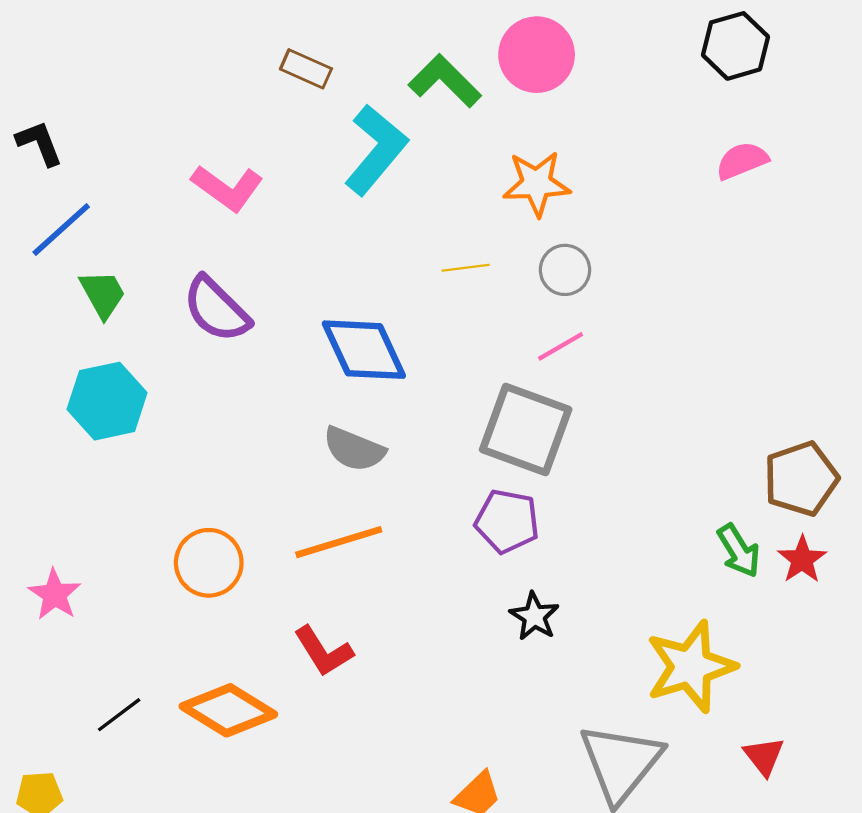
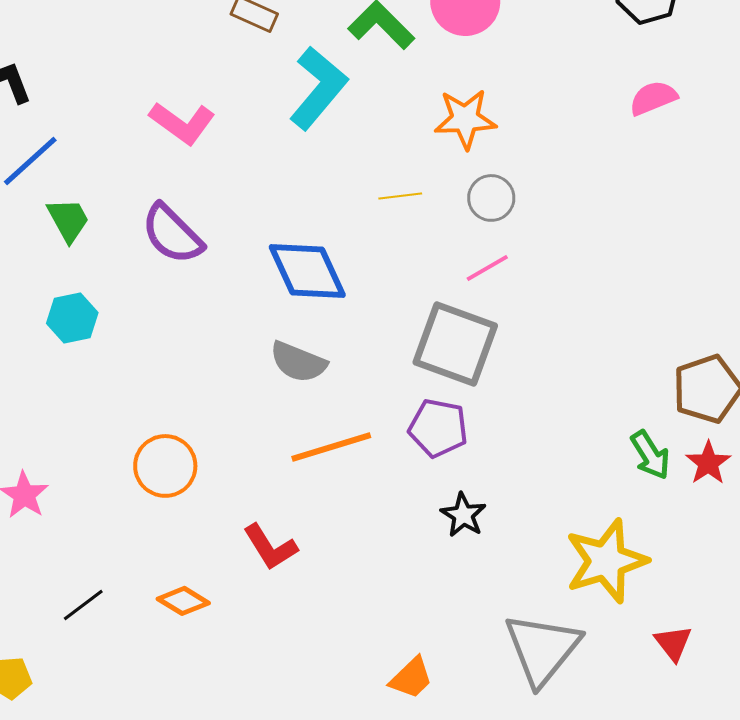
cyan hexagon: (107, 401) -> (72, 318), size x0.7
orange line: (339, 542) -> (331, 447), moved
orange diamond: (228, 710) -> (183, 601), size x0.6

